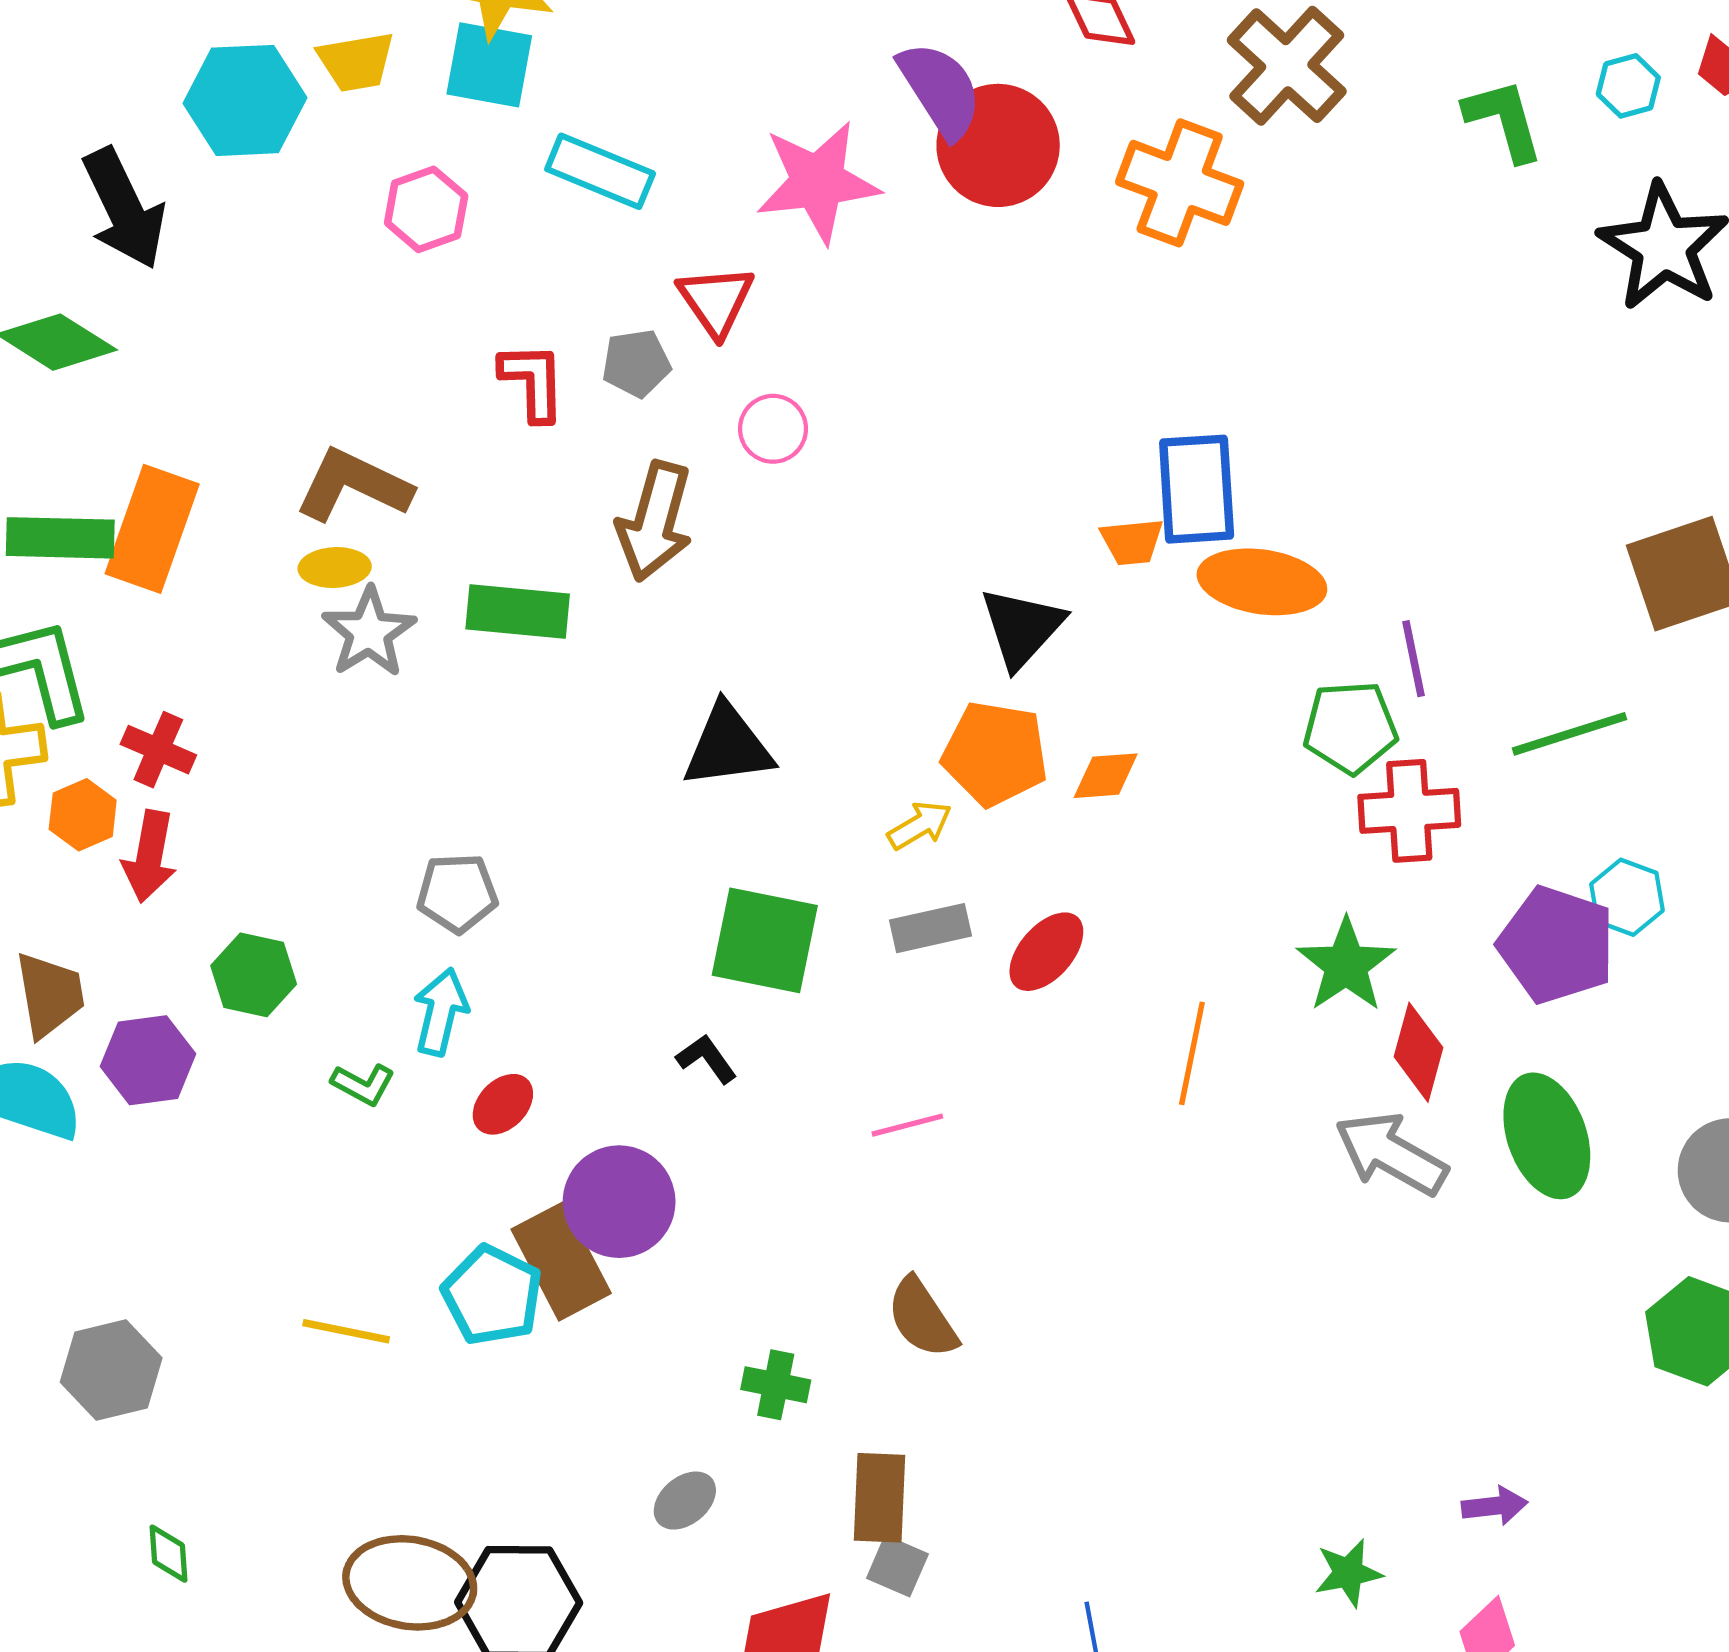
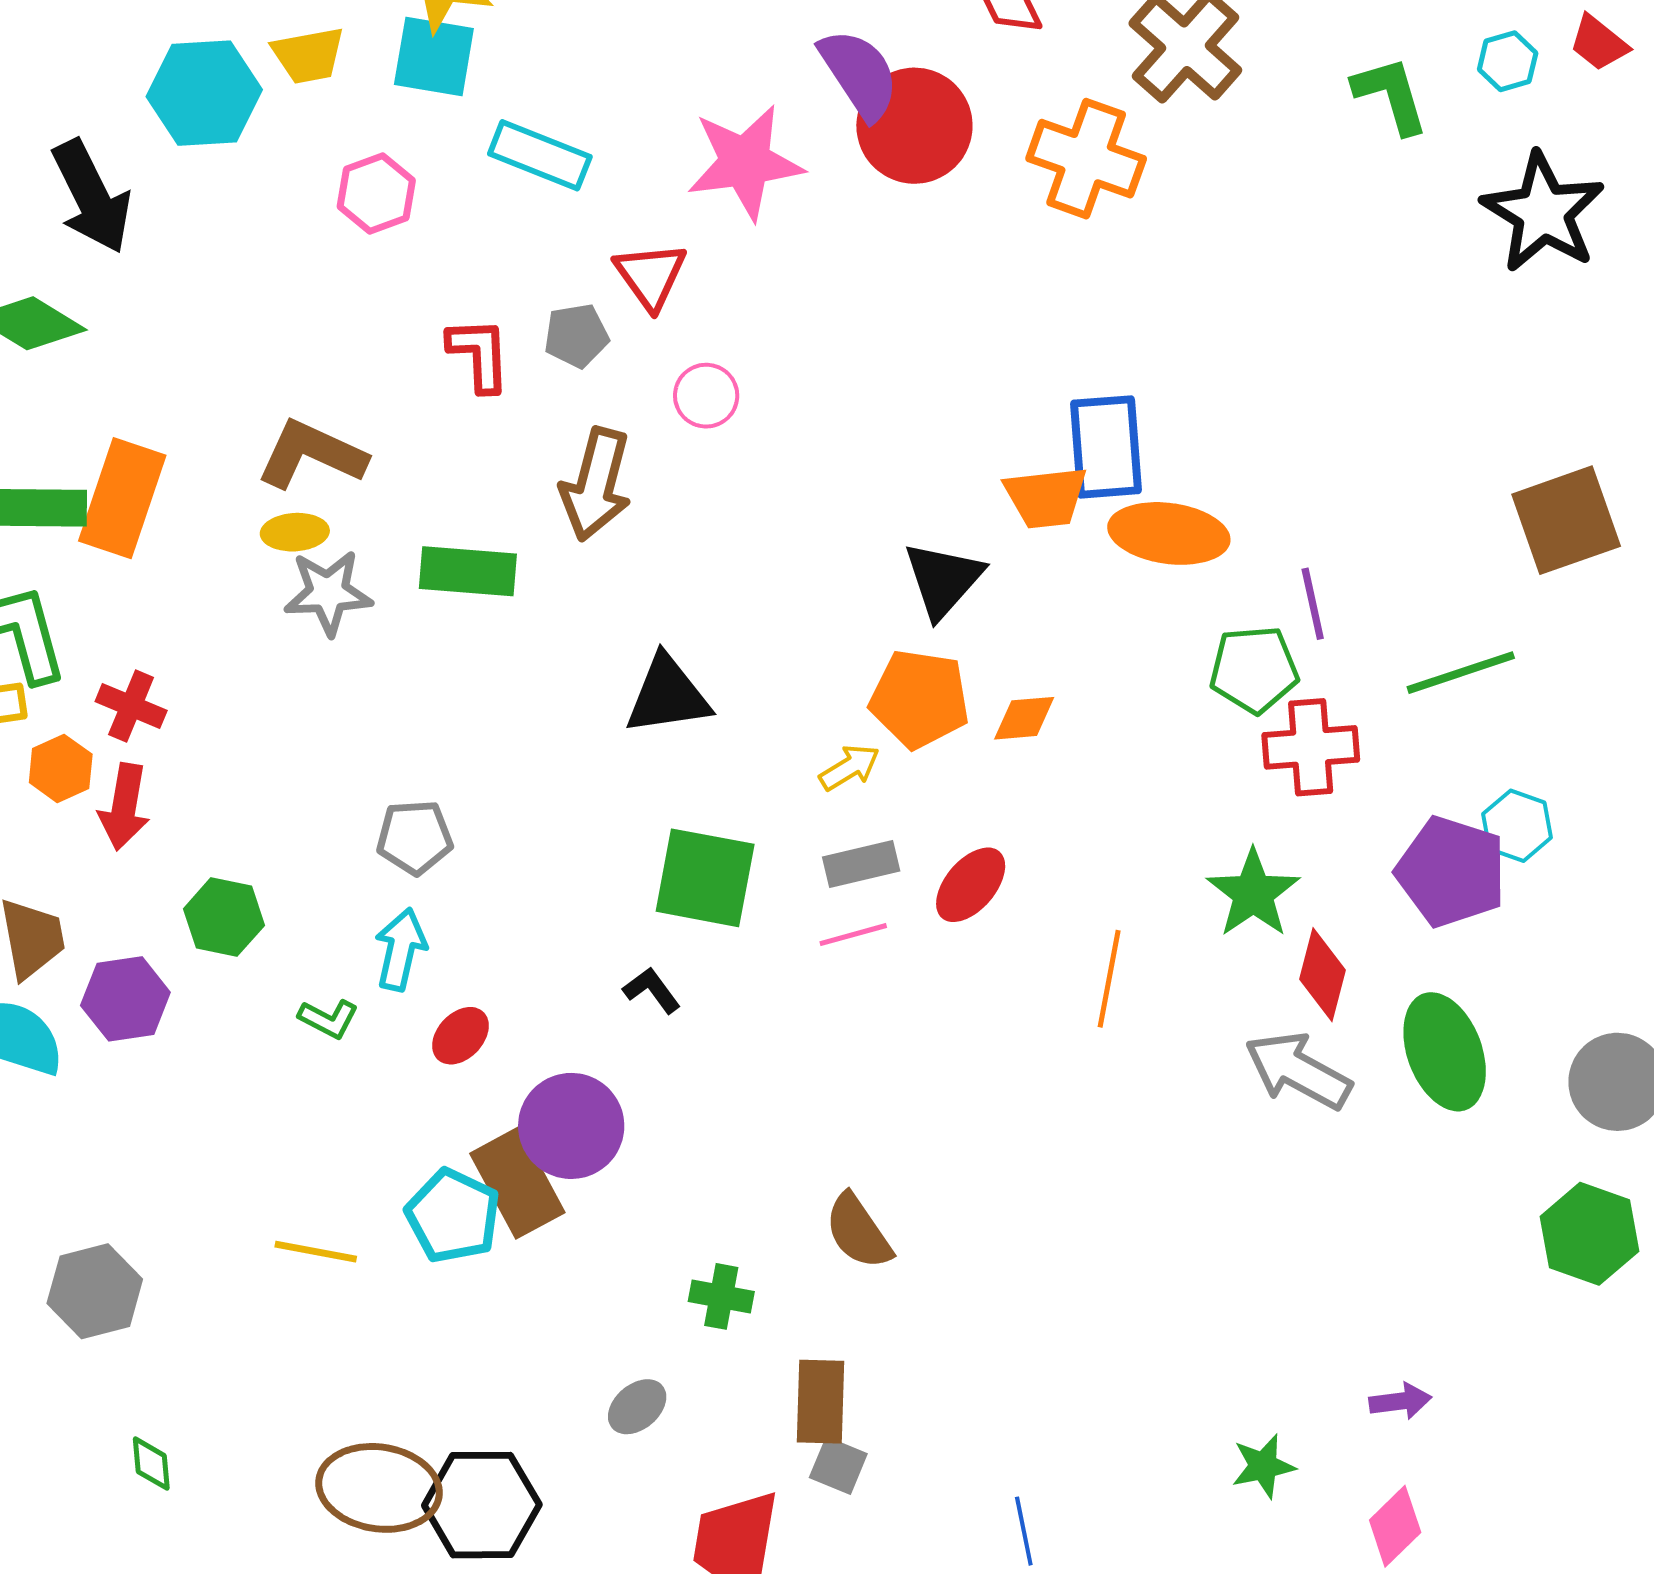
orange trapezoid: (1132, 542) -> (1046, 497), size x1.4
gray star: (369, 632) -> (328, 593), turned 30
pink line: (907, 1125) -> (853, 935), moved

